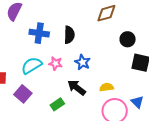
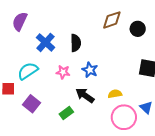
blue cross: (39, 33) -> (45, 42), turned 36
black circle: (128, 39) -> (138, 29), moved
cyan semicircle: (32, 65) -> (28, 71), moved

